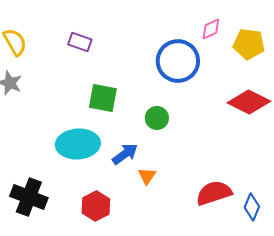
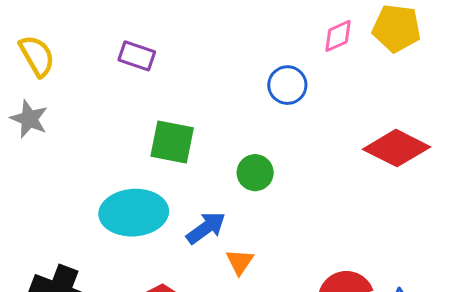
yellow pentagon: (249, 44) -> (396, 28), moved
blue circle: (178, 61) -> (287, 85), size x0.6

